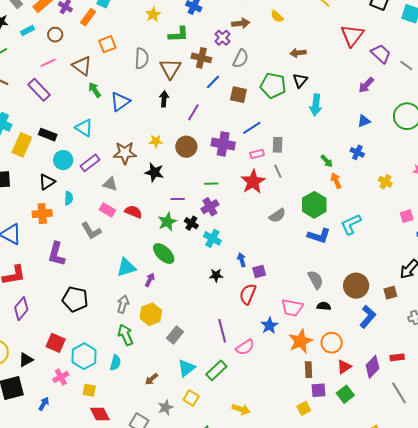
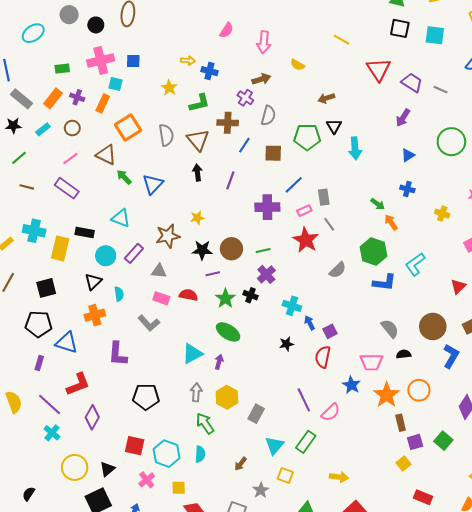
orange square: (107, 44) -> (128, 127), size x1.4
brown circle: (186, 147) -> (231, 249), moved
purple line: (178, 199) -> (213, 274), moved
cyan cross: (212, 238) -> (292, 306), moved
red triangle: (344, 367) -> (458, 286), moved

